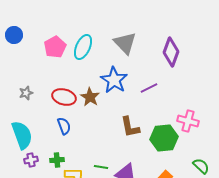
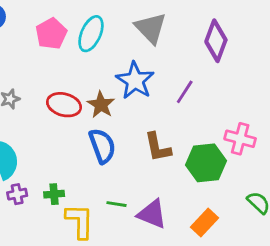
purple line: (149, 88) -> (185, 92), turned -30
blue semicircle: (64, 126) -> (102, 146), moved, size x1.4

